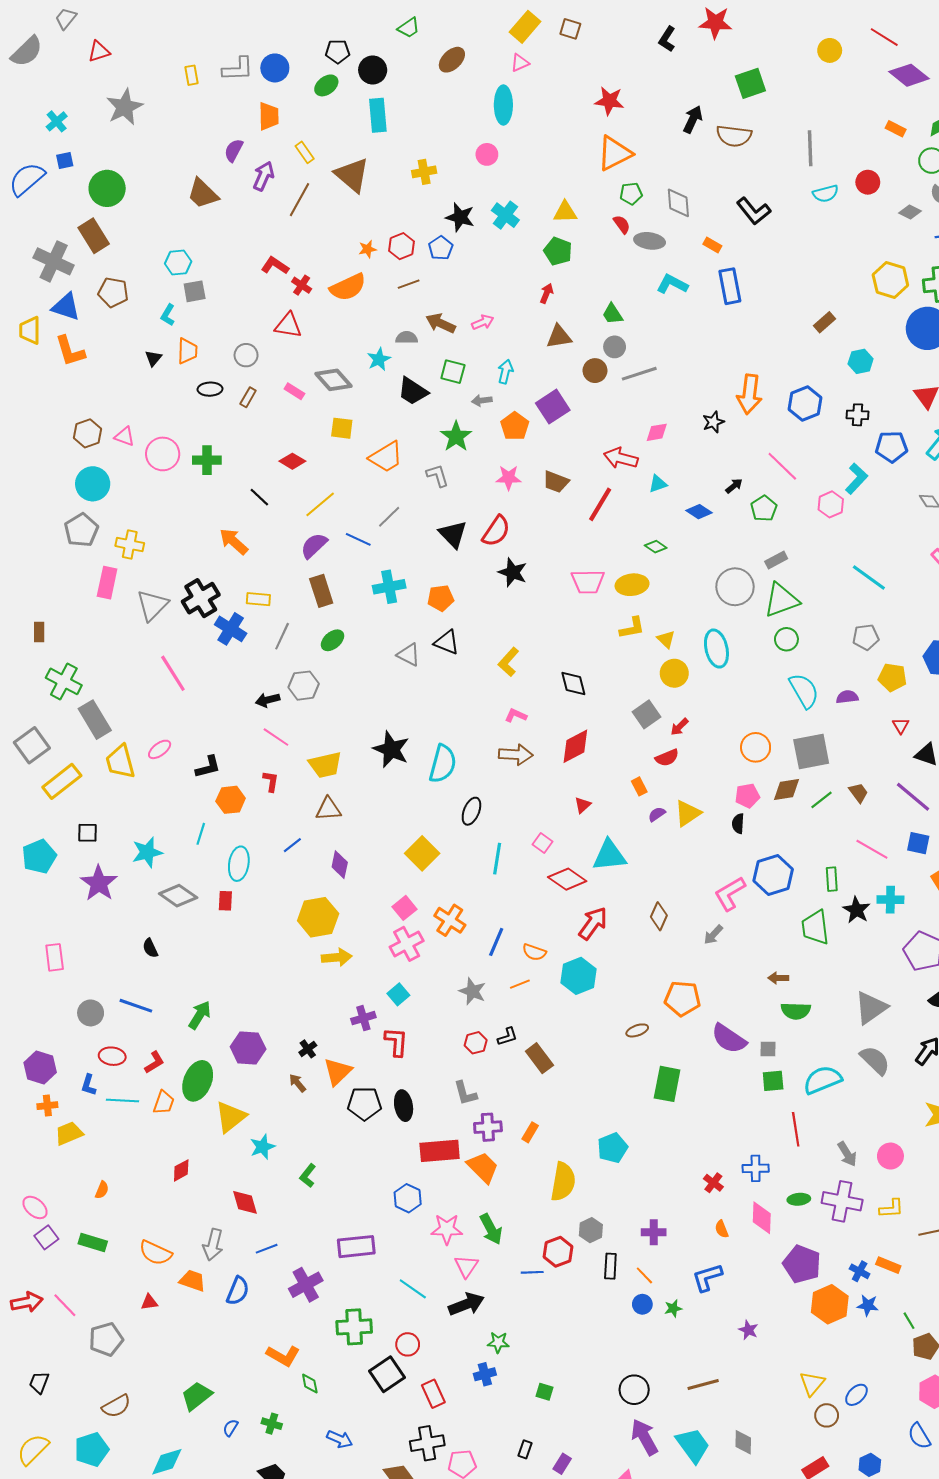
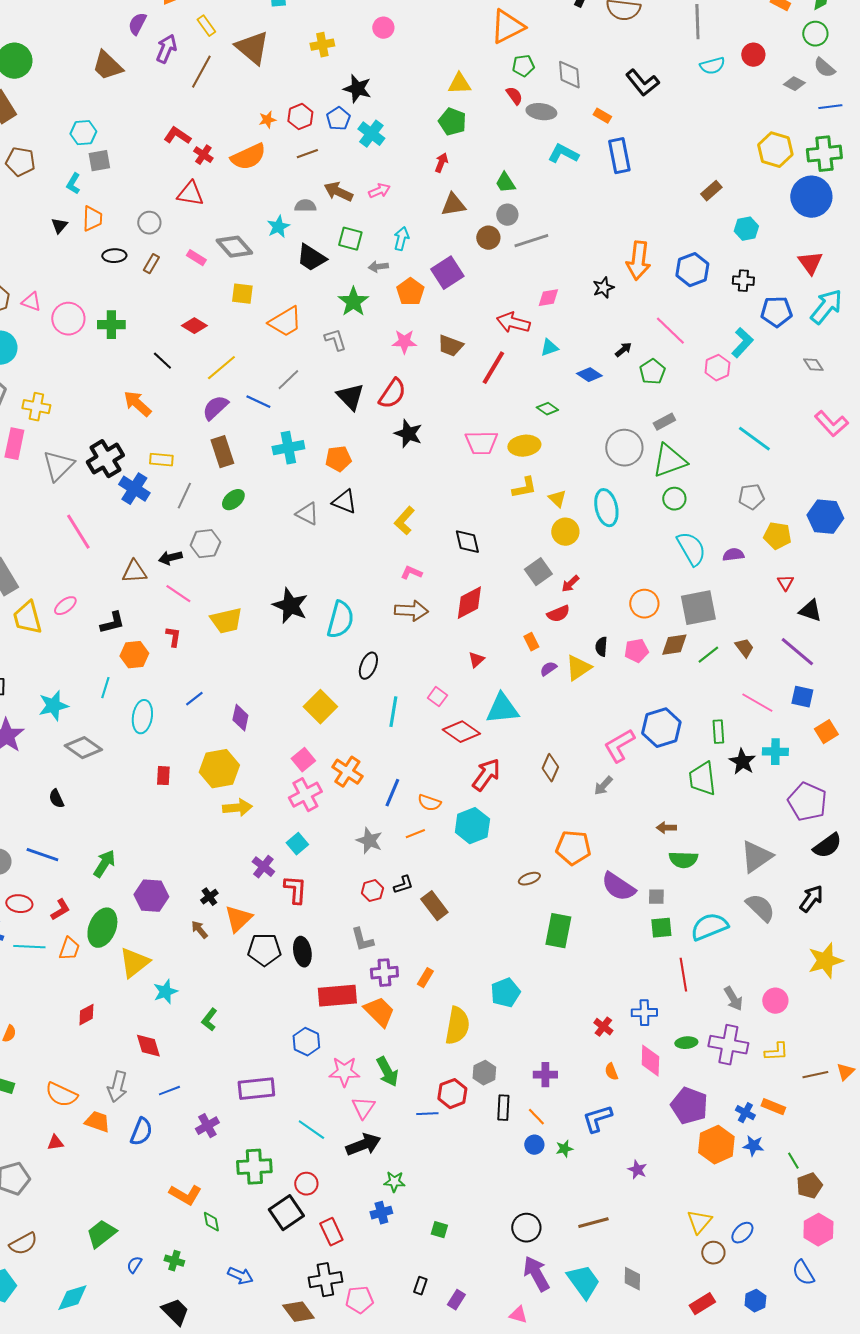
cyan cross: (505, 215) -> (371, 134), moved
brown triangle: (328, 809) -> (134, 572), moved
black semicircle: (738, 824) -> (601, 647), moved
red rectangle: (225, 901) -> (163, 776), moved
purple cross: (363, 1018) -> (263, 867), turned -35
purple cross: (306, 1285) -> (207, 1126), size x0.7

